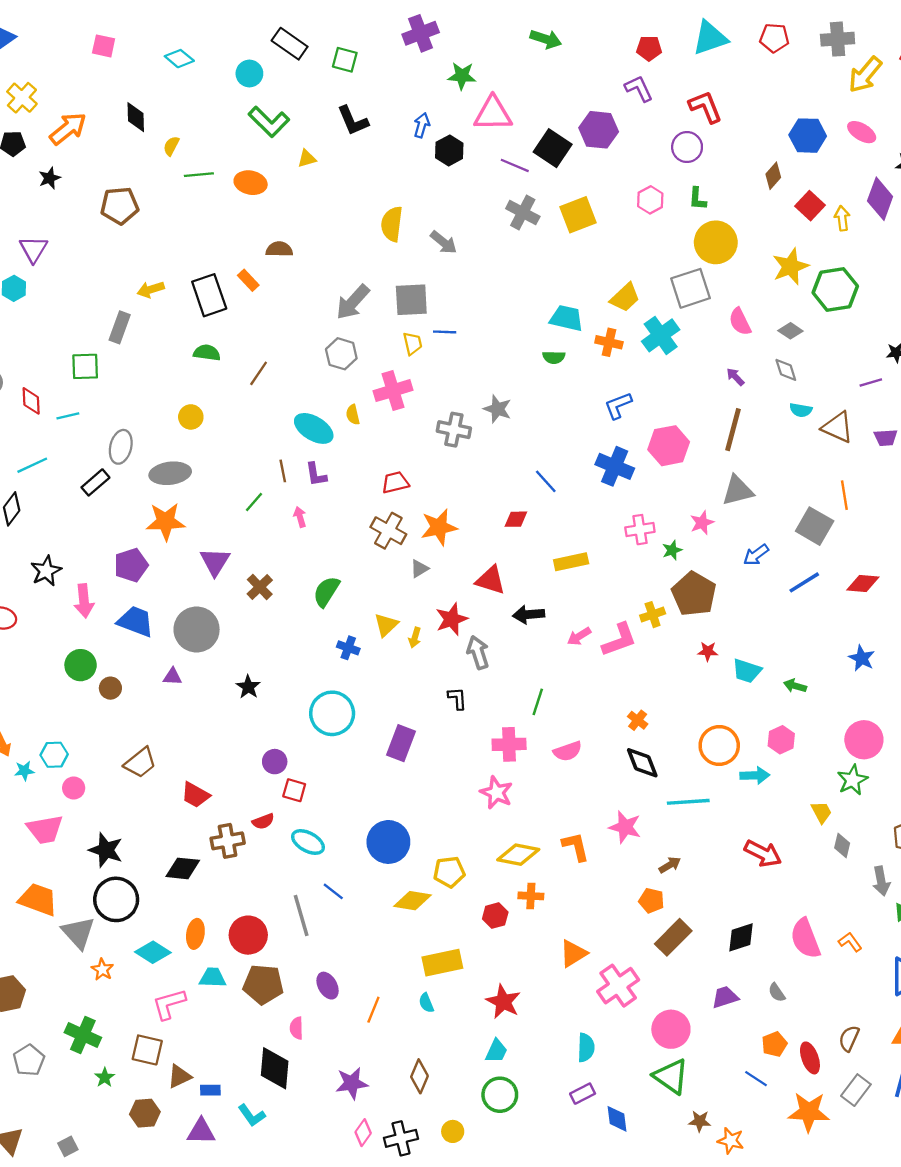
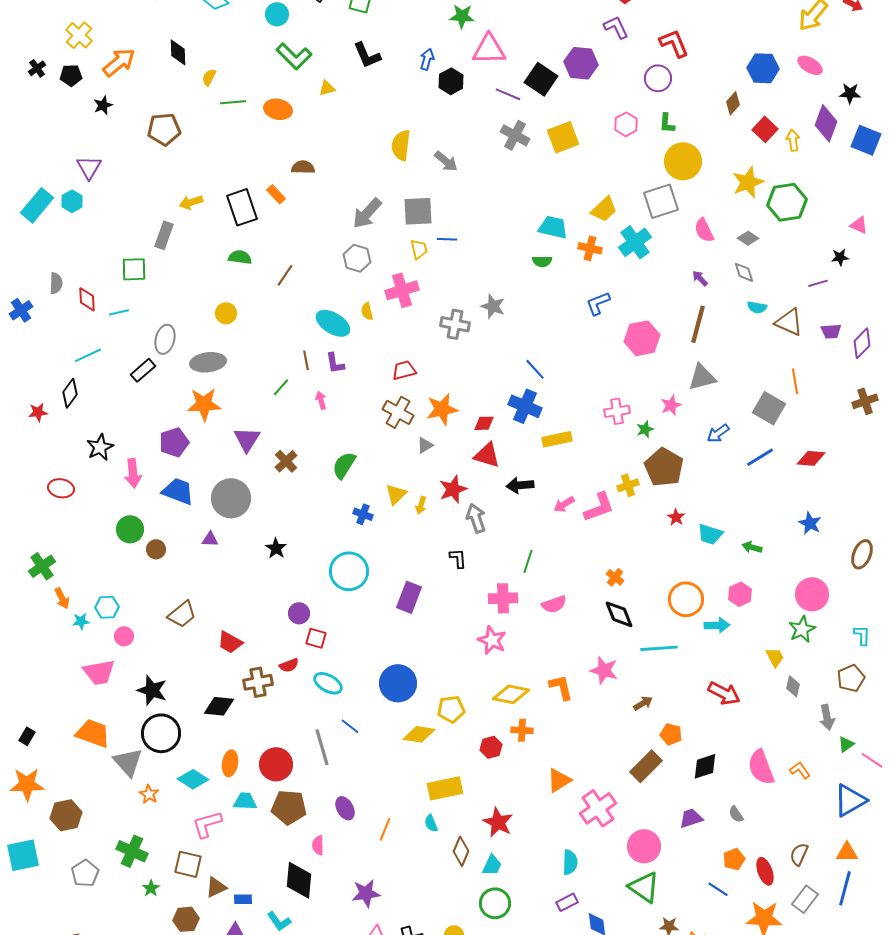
blue cross: (615, 466) -> (525, 406), moved
red diamond: (516, 519) -> (484, 423), moved
red star: (708, 651) -> (676, 517), turned 30
orange pentagon: (651, 901) -> (671, 734), moved
brown diamond: (419, 1076) -> (461, 851), moved

